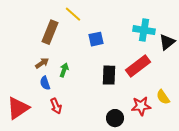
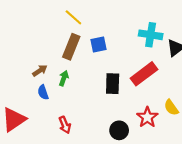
brown rectangle: (50, 32) -> (71, 47), moved
red arrow: (56, 106) -> (65, 125), moved
red star: (141, 106) -> (147, 117), turned -30

